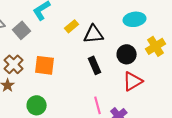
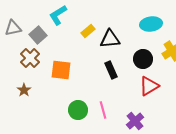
brown cross: (14, 64) -> (30, 58), moved
green circle: (37, 105) -> (78, 110), moved
pink line: (98, 105) -> (103, 110), moved

